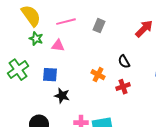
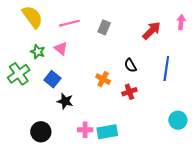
green star: (36, 39) -> (38, 52), moved
pink triangle: (58, 46) -> (61, 48), turned 32
blue square: (50, 75) -> (52, 79), turned 35

